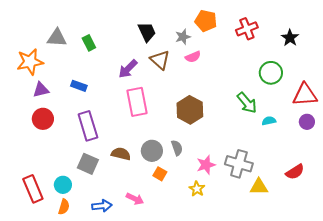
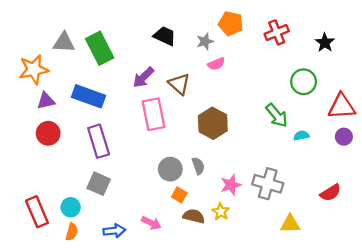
black trapezoid: (147, 32) -> (165, 36), turned -40
green rectangle: (89, 43) -> (100, 48), size x1.8
brown triangle: (160, 60) -> (179, 84), moved
blue rectangle: (79, 86) -> (88, 96), size x1.8
brown semicircle: (121, 154) -> (194, 216), moved
yellow triangle: (259, 187) -> (290, 224), moved

